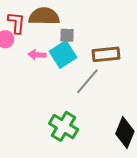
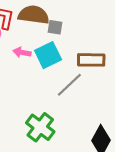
gray square: (67, 35) -> (55, 27), moved

